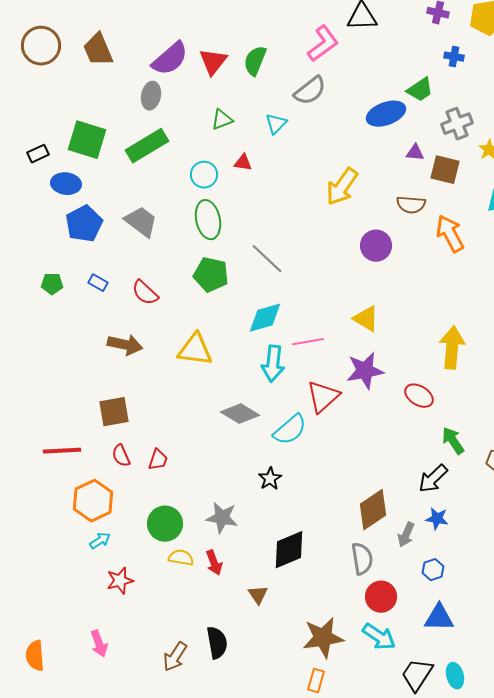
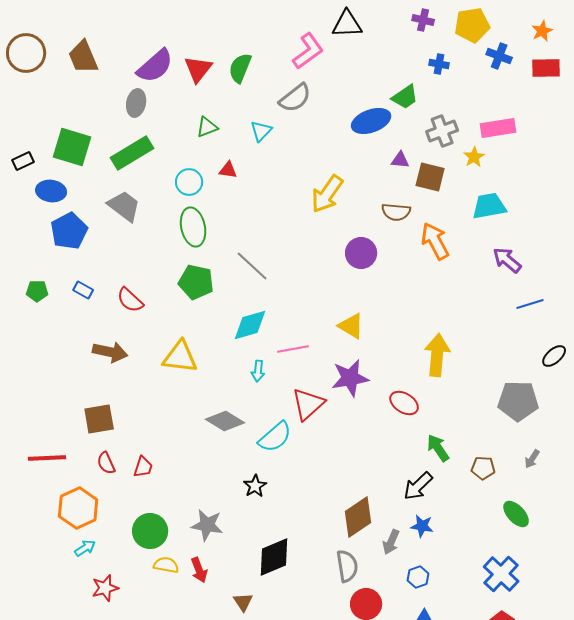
gray trapezoid: (141, 222) -> (124, 206), moved
cyan arrow: (273, 364) -> (258, 371), size x0.6

